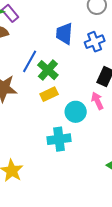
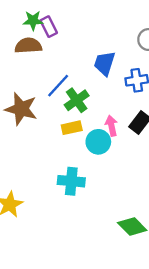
pink arrow: (97, 101) -> (111, 126), moved
cyan circle: (76, 112) -> (98, 142), moved

